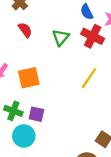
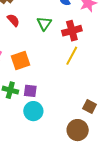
red cross: (93, 36) -> (72, 31), moved, turned -36
cyan circle: (24, 136) -> (33, 111), moved

